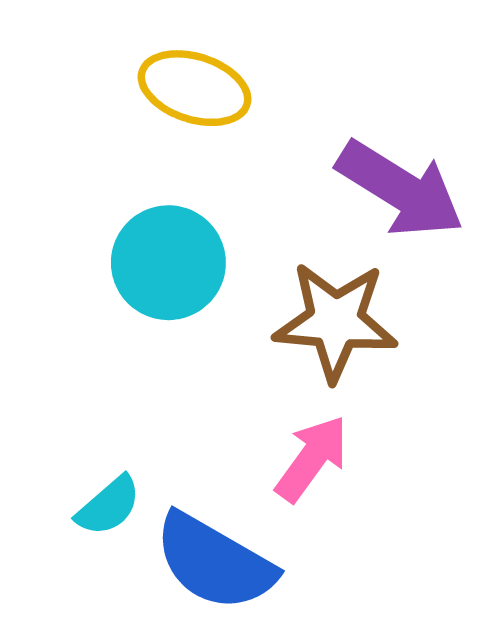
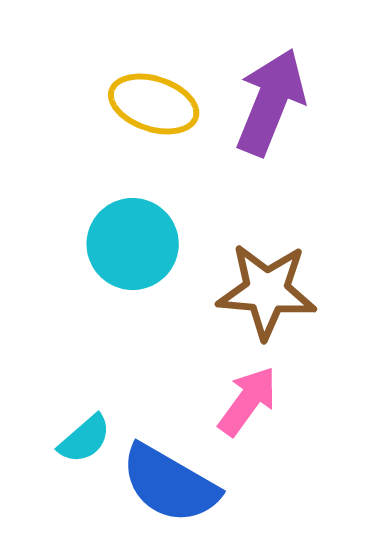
purple arrow: (400, 189) -> (271, 102), moved, turned -100

